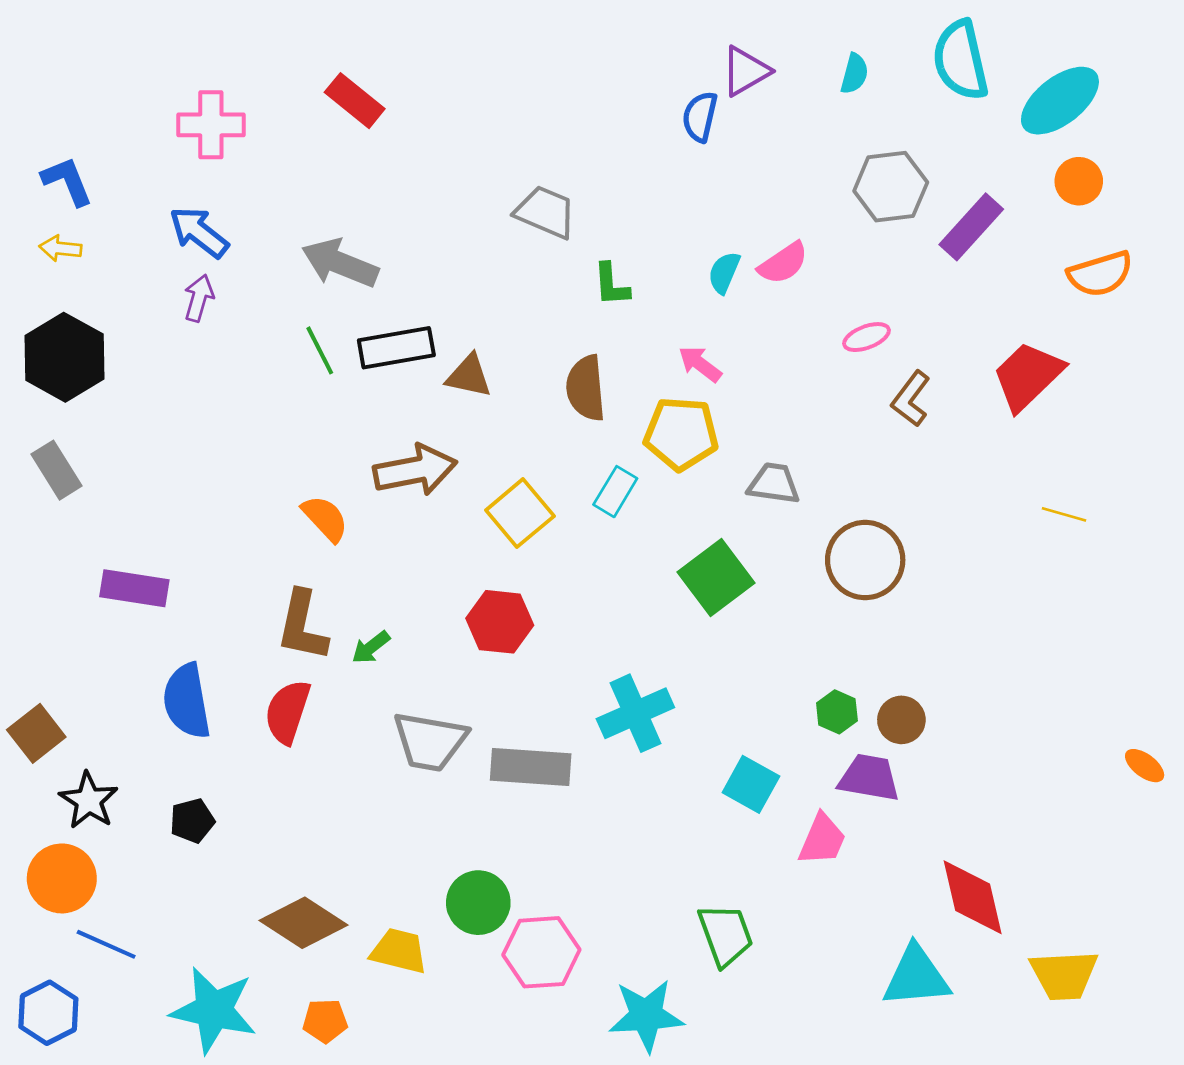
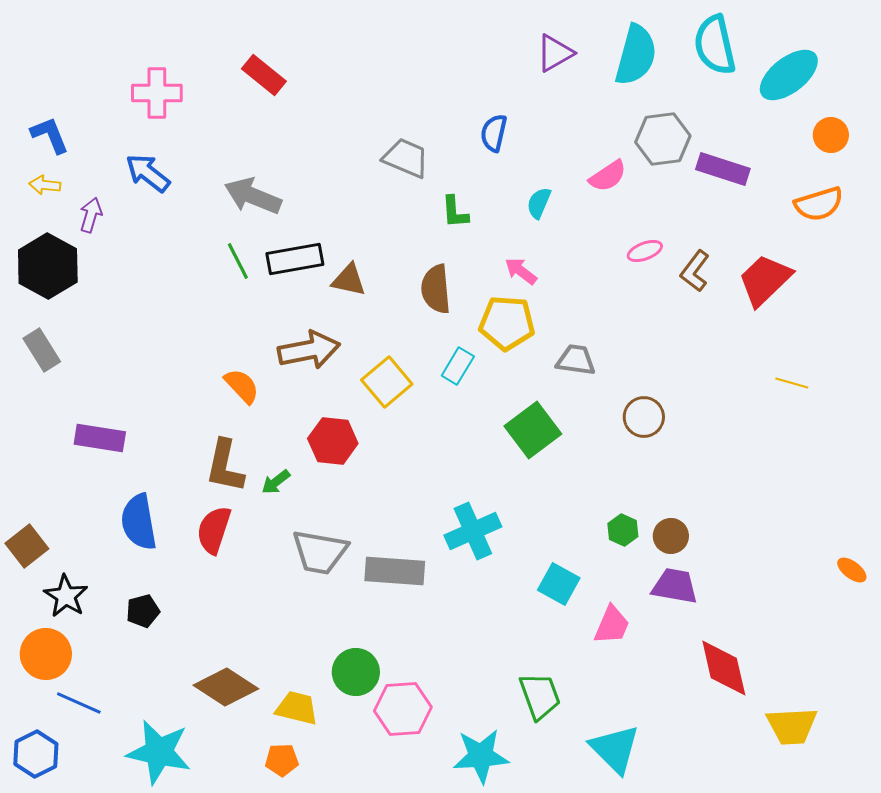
cyan semicircle: (854, 74) -> (636, 55), size x2.0
blue semicircle: (700, 117) -> (494, 133), moved
orange circle: (1079, 181) -> (831, 135), moved
purple rectangle: (971, 227) -> (723, 169), turned 66
pink semicircle: (783, 263) -> (608, 176), moved
purple arrow: (199, 298) -> (91, 215), moved
brown L-shape: (911, 399) -> (695, 271), moved
brown circle: (865, 560) -> (644, 417), size x0.7
red hexagon: (500, 622) -> (333, 441), moved
purple trapezoid: (869, 778) -> (675, 586), moved
cyan triangle: (916, 976) -> (615, 749), moved, turned 50
orange pentagon: (325, 1021) -> (282, 760), moved

